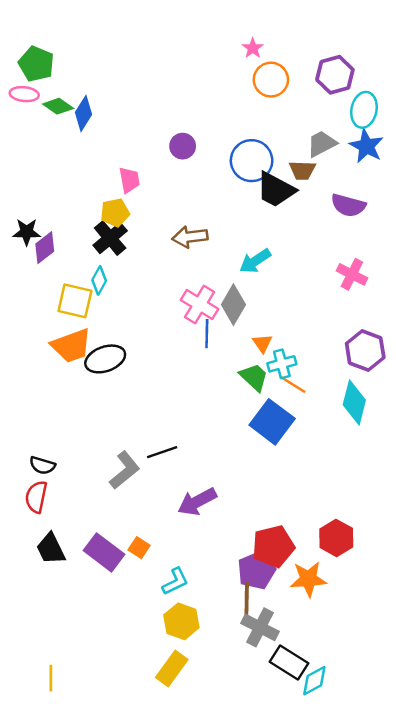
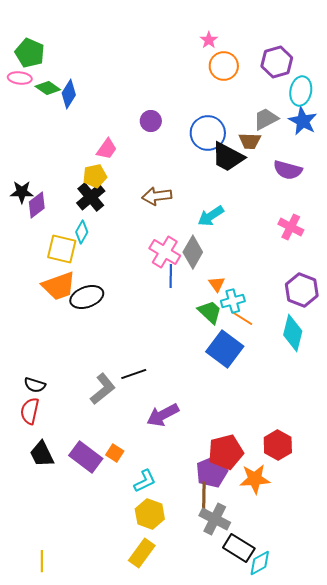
pink trapezoid: (129, 180) -> (107, 149), turned 45

